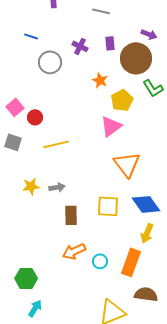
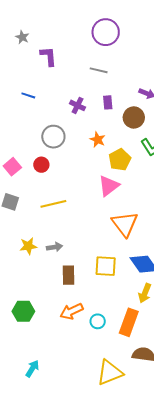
brown circle: (136, 58) -> (134, 117), size x0.7
gray circle: (50, 62) -> (53, 137), moved
red circle: (35, 117) -> (41, 165), moved
green hexagon: (26, 278) -> (23, 311), moved

